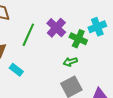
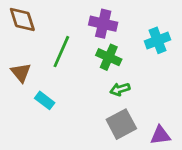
purple cross: (56, 28) -> (103, 24), moved, turned -30
green cross: (78, 39) -> (109, 57), moved

